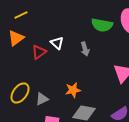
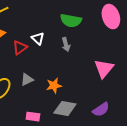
green semicircle: (102, 25) -> (71, 21), moved
gray triangle: (42, 99) -> (27, 80), moved

